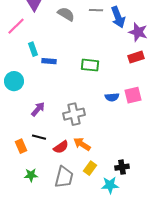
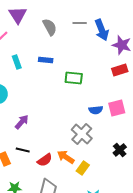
gray semicircle: (66, 14) -> (50, 27), turned 30
blue rectangle: (49, 61) -> (46, 60), moved
gray cross: (74, 114) -> (82, 134), moved, turned -35
black cross: (122, 167) -> (120, 150), moved, turned -32
yellow rectangle: (90, 168) -> (83, 168), moved

